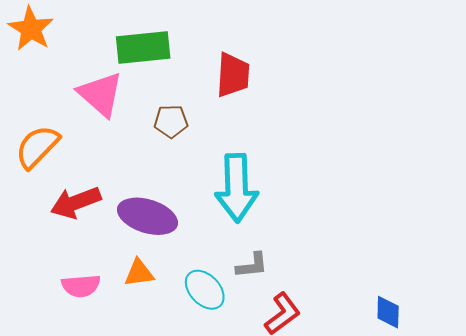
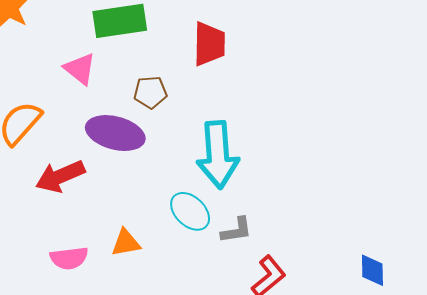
pink triangle: (100, 94) -> (80, 69), size x0.7
purple ellipse: (147, 216) -> (115, 133), moved
cyan ellipse: (205, 290) -> (190, 211), moved

